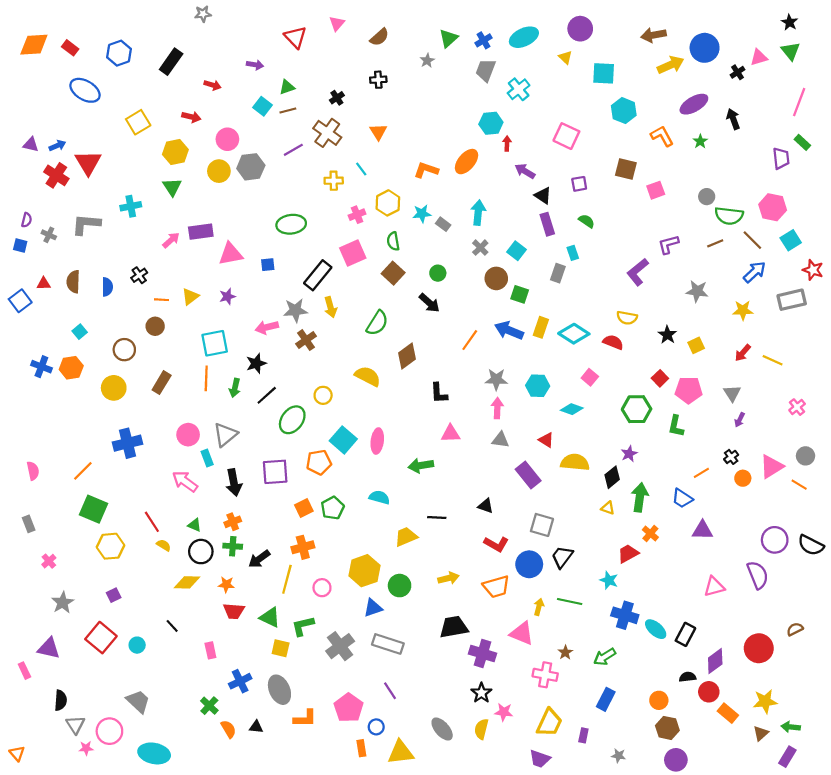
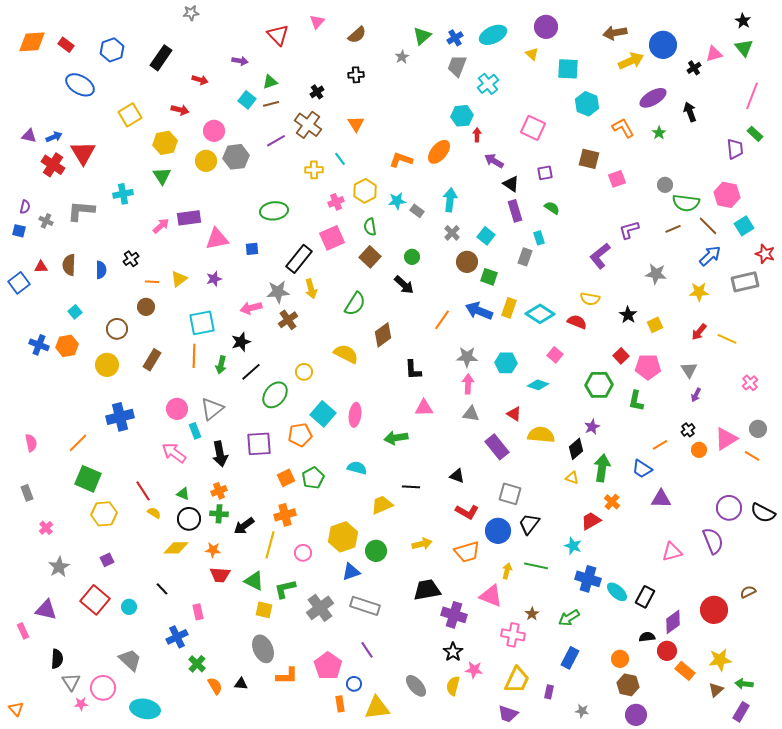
blue cross: (240, 681) -> (177, 637), moved

